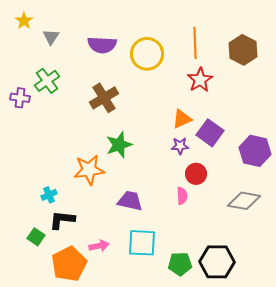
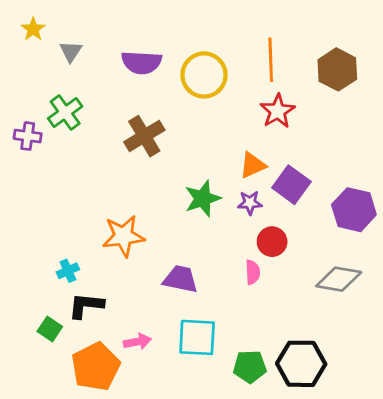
green star: (119, 145) -> (203, 199), moved

